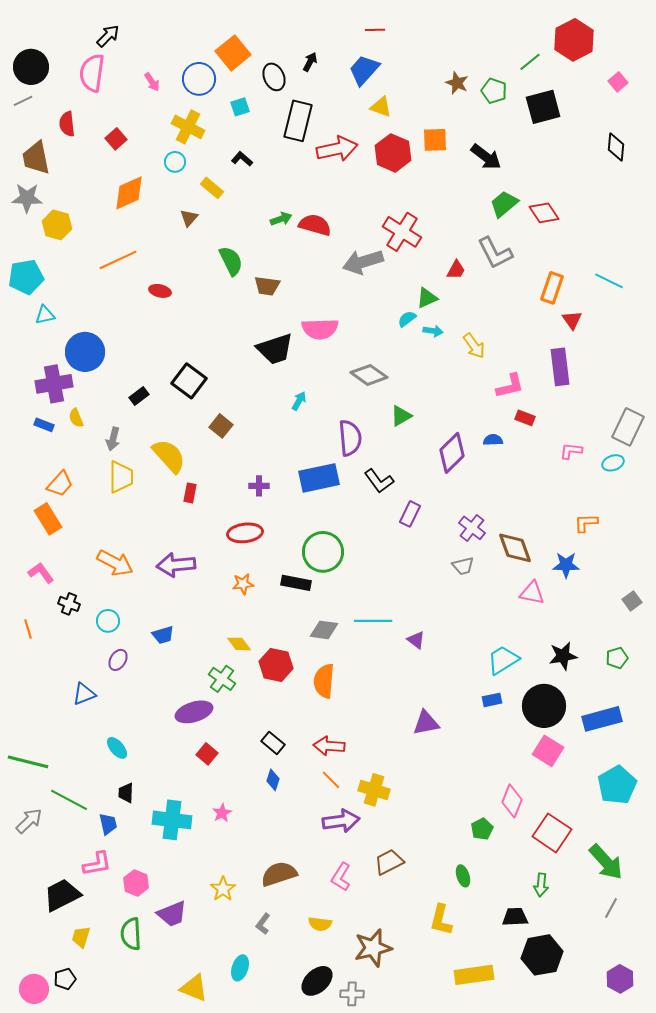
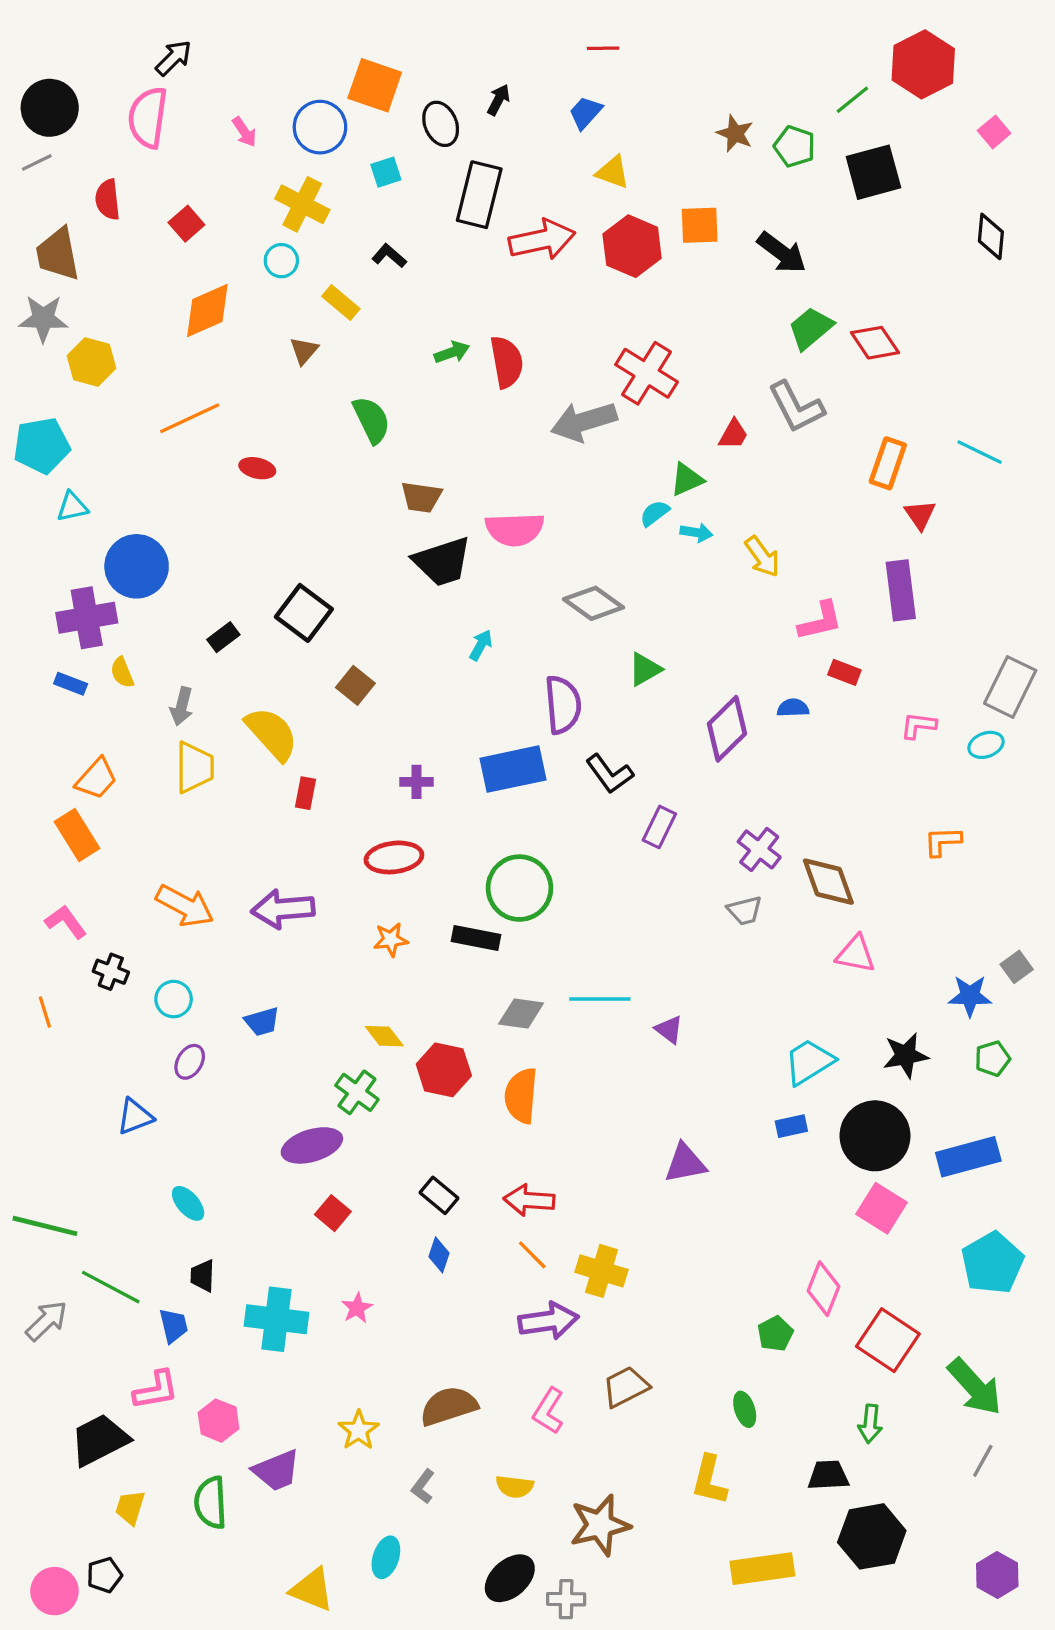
orange square: (233, 53) -> (375, 85), turned -32
blue trapezoid: (364, 70) -> (585, 113), size x0.7
red semicircle: (315, 225) -> (507, 362), turned 64
brown trapezoid: (267, 286) -> (421, 497), moved
blue star: (566, 565) -> (970, 996), moved

